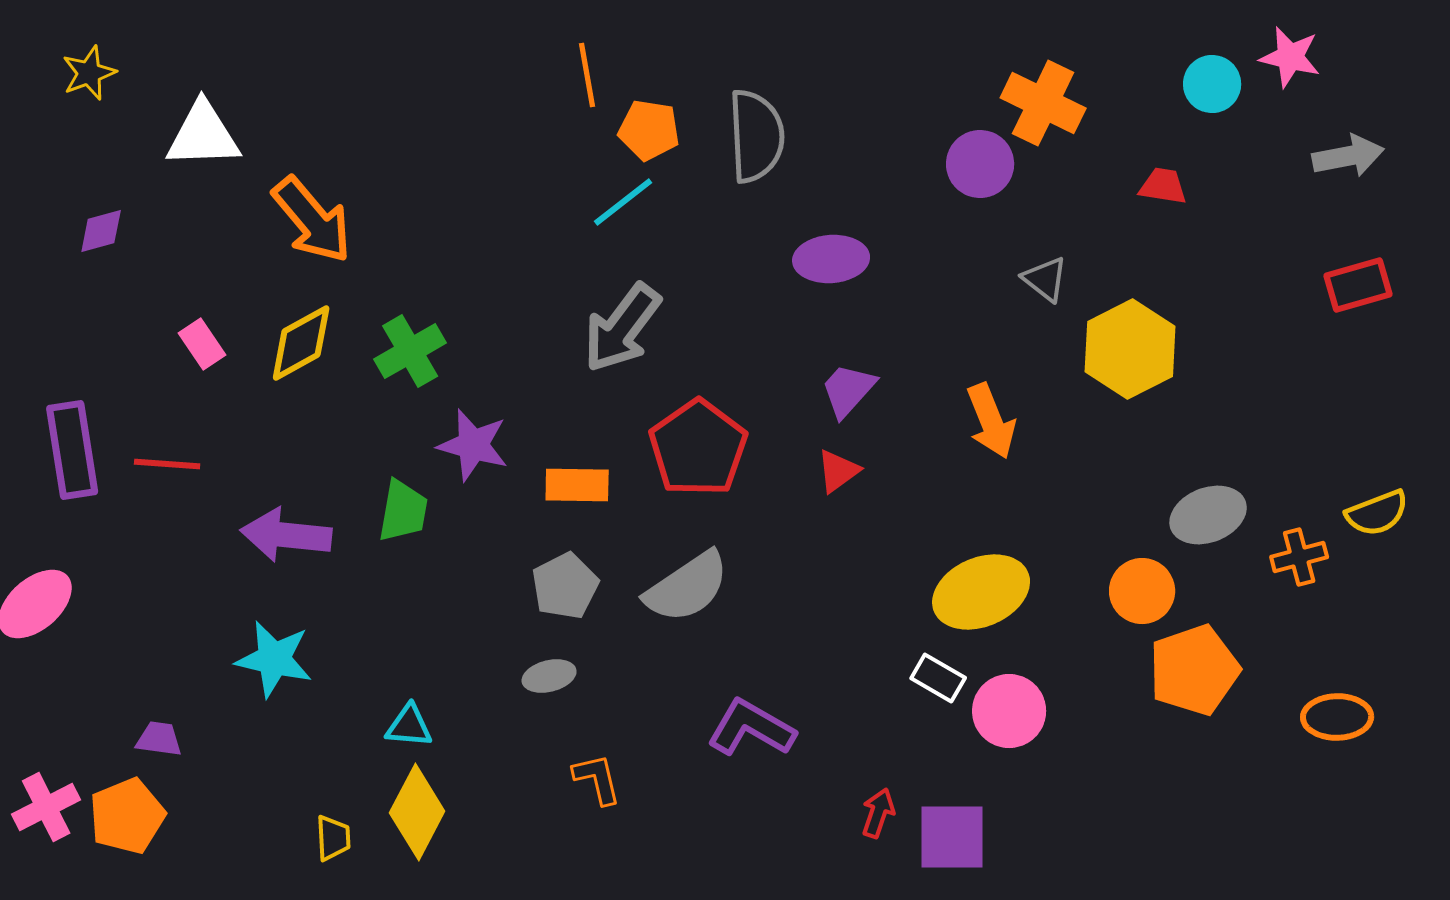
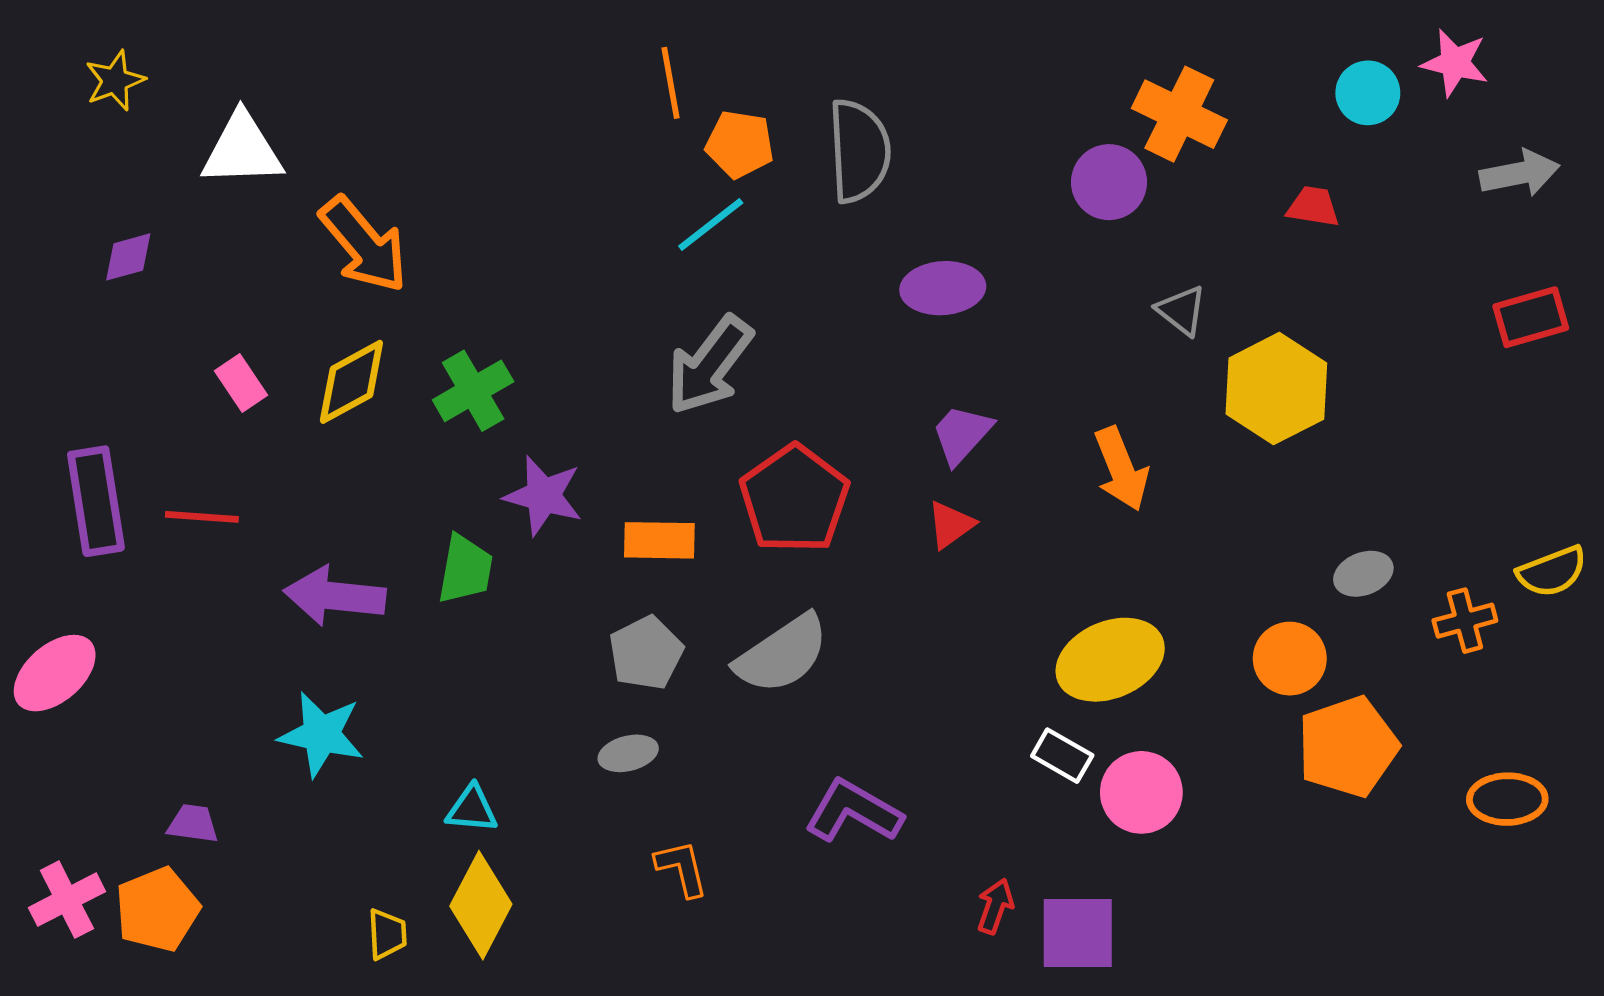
gray ellipse: (1208, 515) -> (1363, 574), size x0.7

